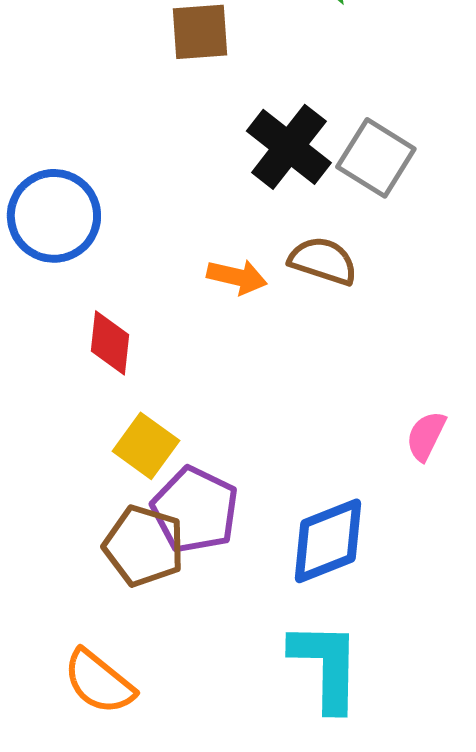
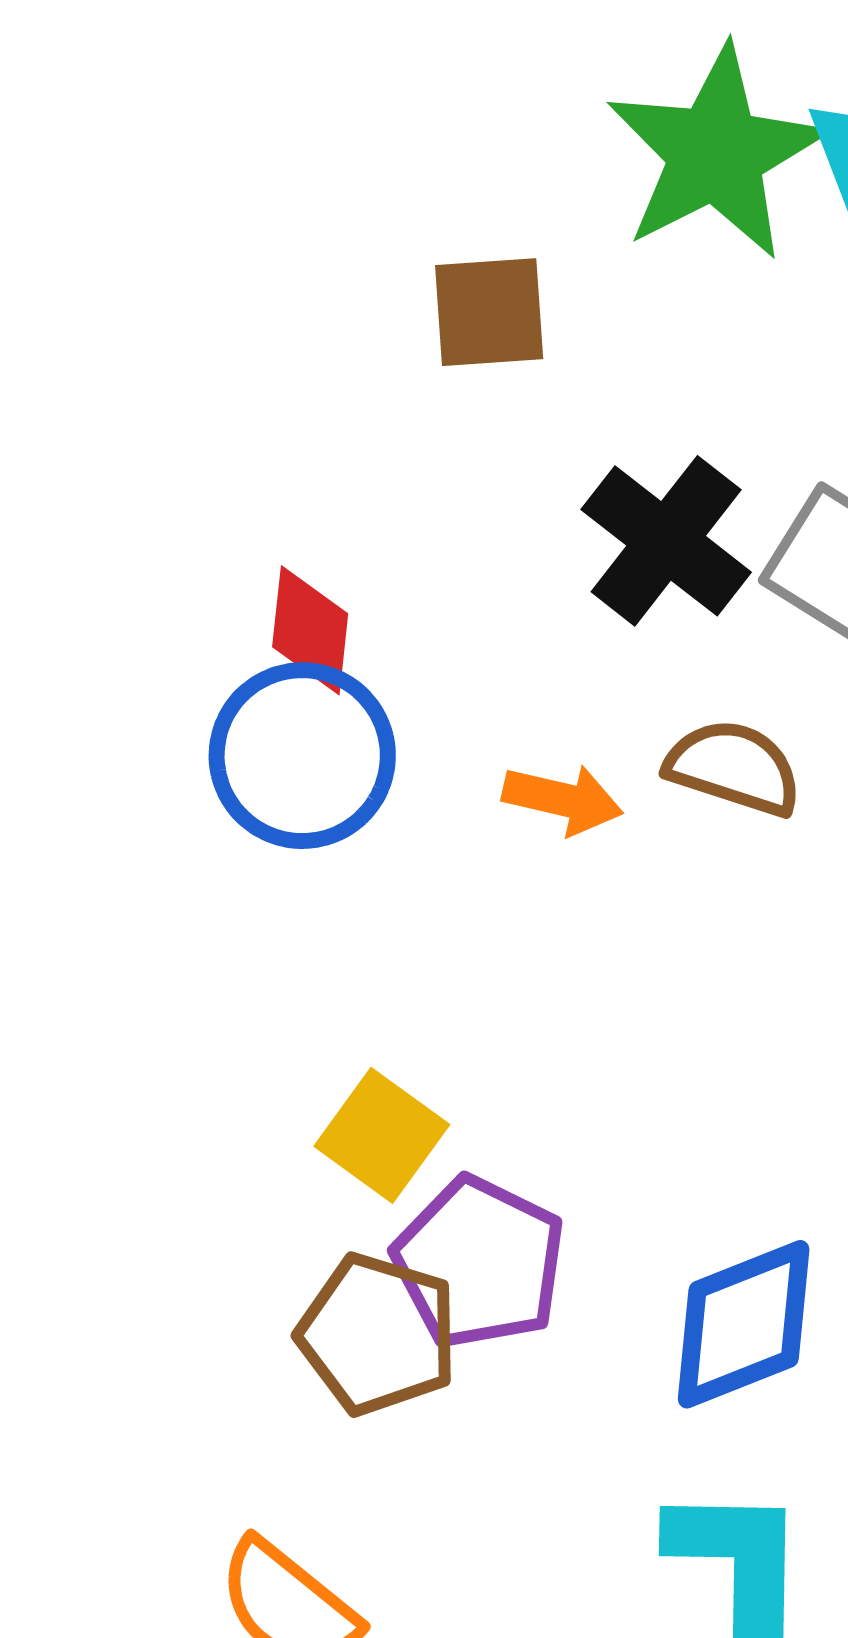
blue circle: (54, 216) -> (302, 756), moved
red diamond: (110, 343) -> (310, 630), moved

